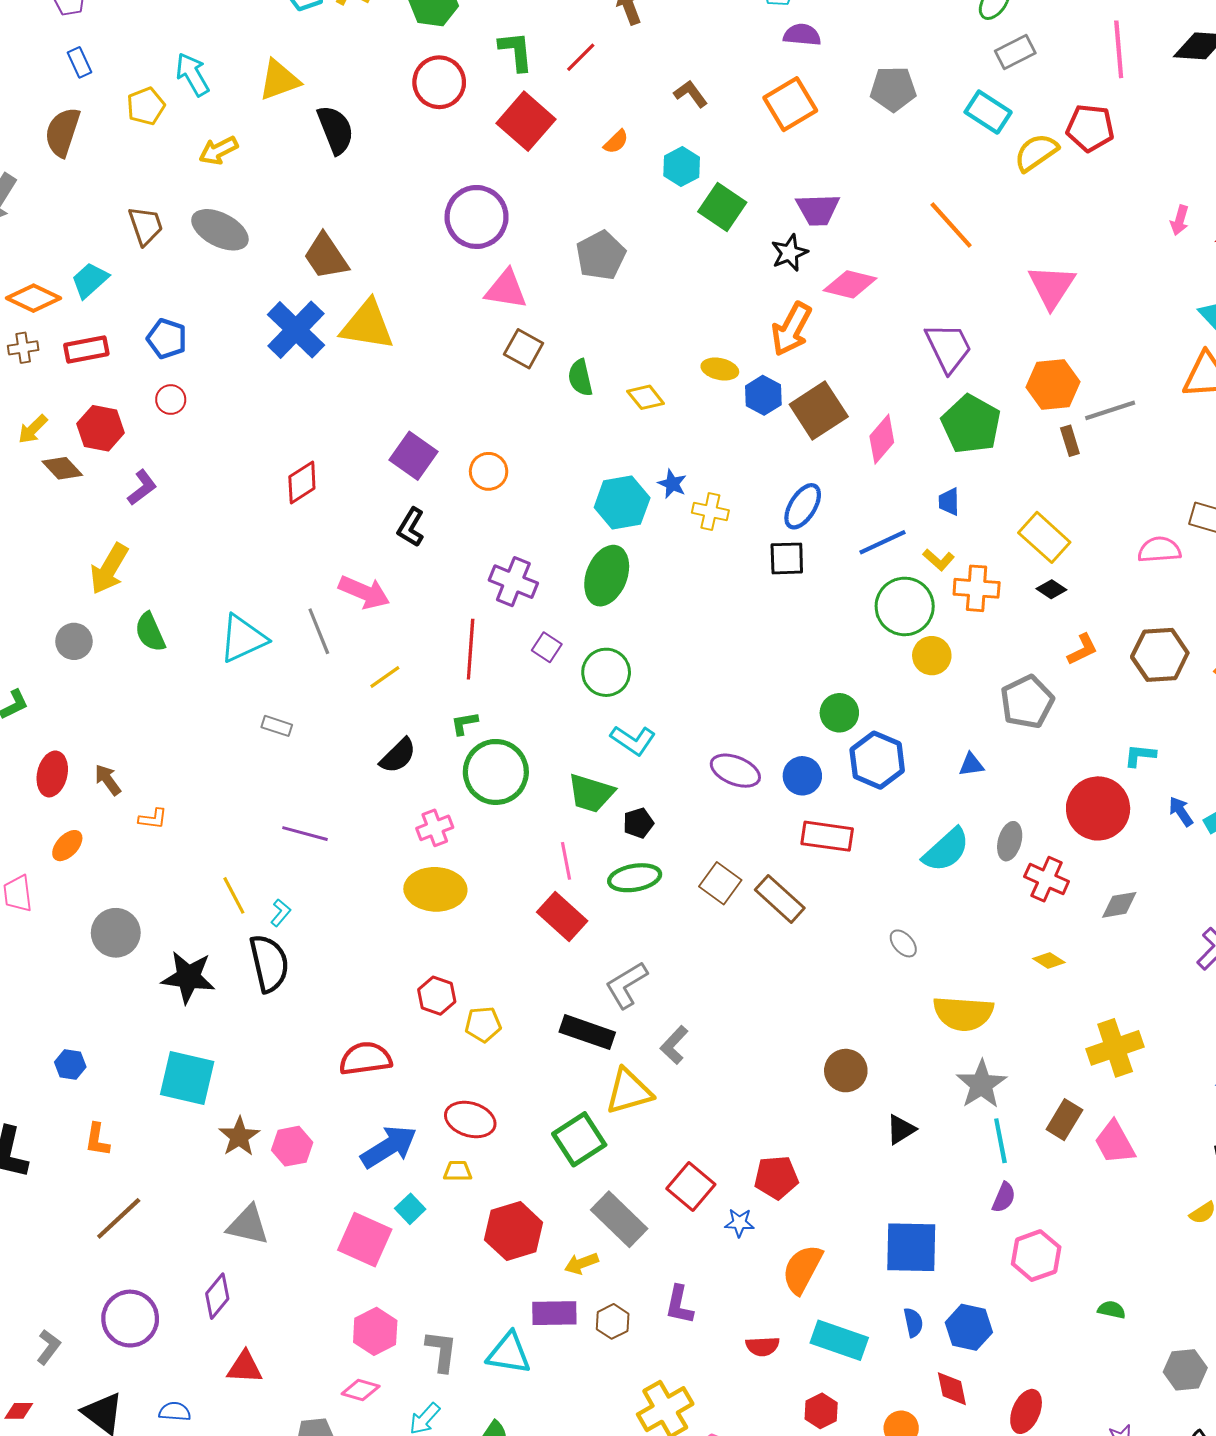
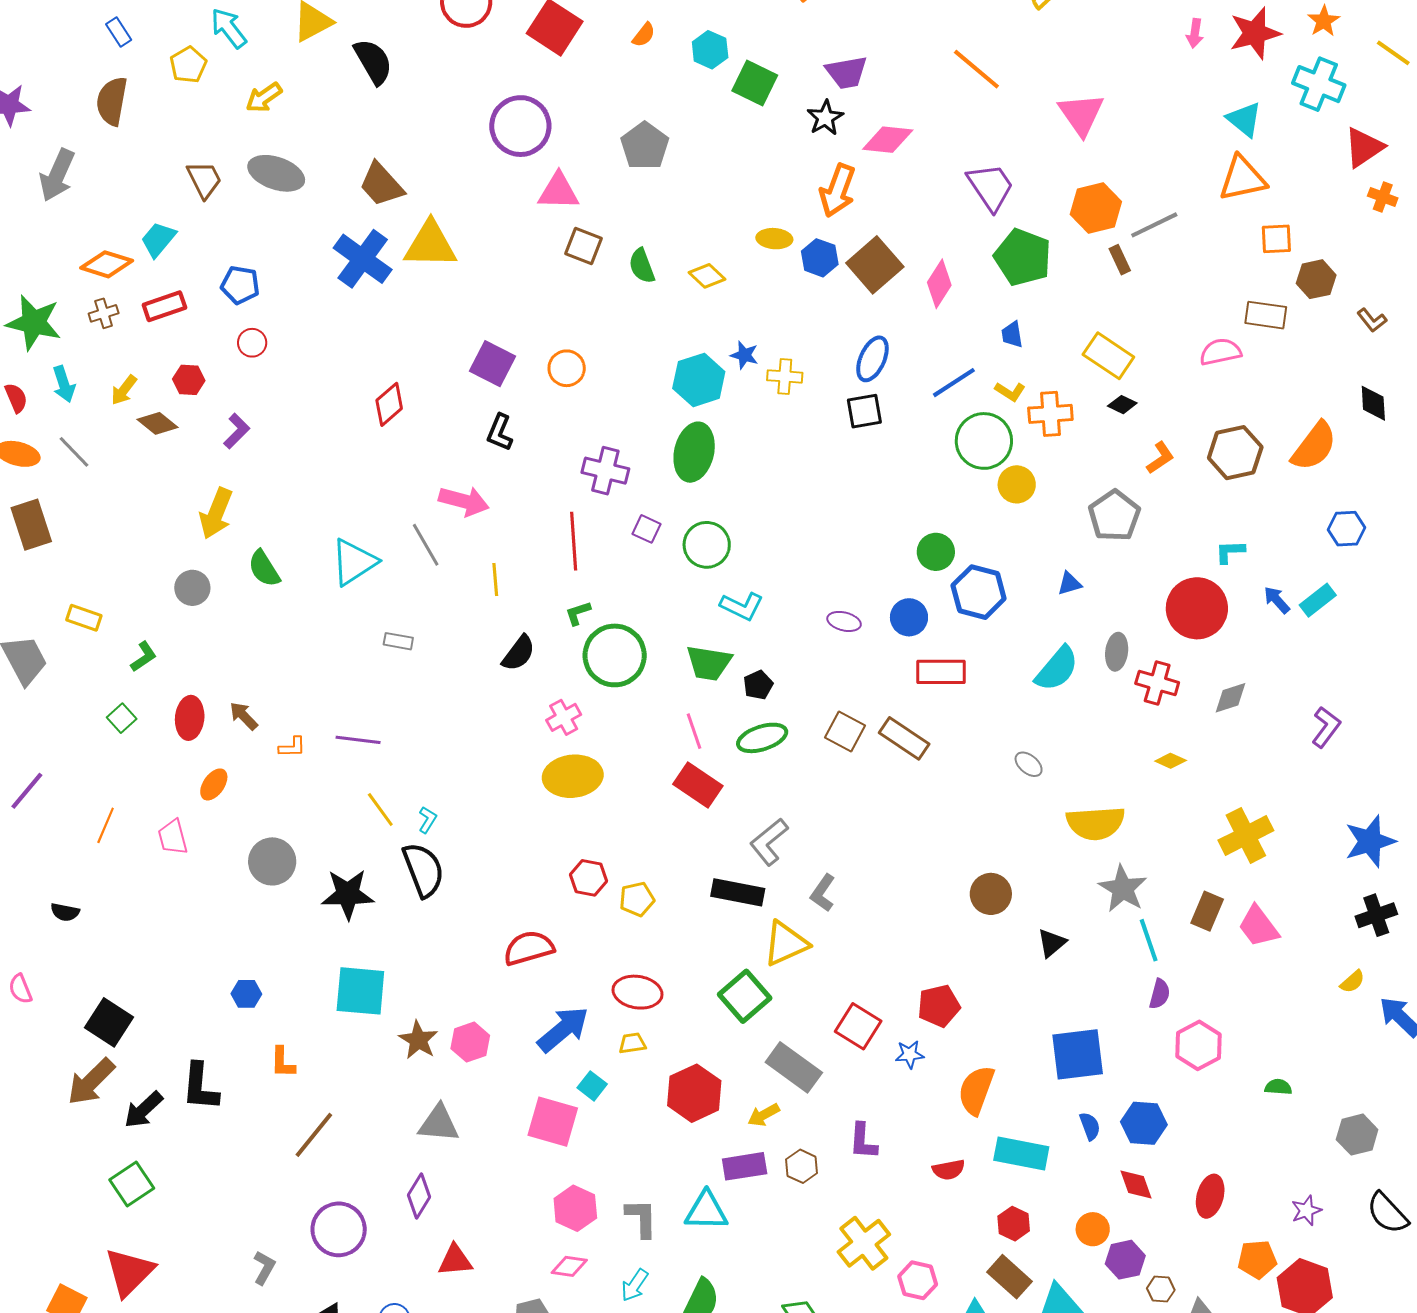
red hexagon: (101, 428) -> (189, 380), size x0.7
yellow line: (385, 677) -> (495, 580), turned -52
purple ellipse: (735, 771) -> (844, 621), size x0.7
purple line: (305, 834) -> (358, 740), moved

